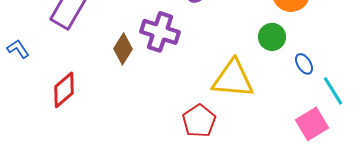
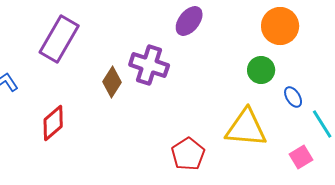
yellow triangle: (233, 79) -> (246, 128), moved
pink square: (312, 124) -> (301, 157), size x0.7

